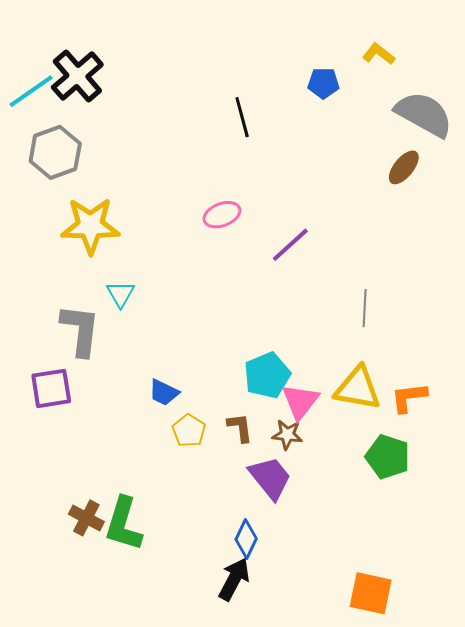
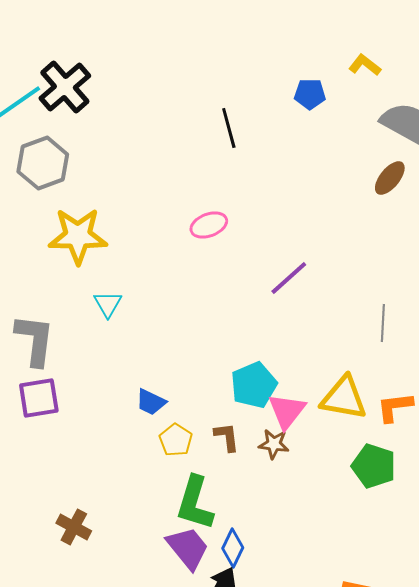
purple line: (290, 245) -> (289, 278), moved
gray line: (365, 308) -> (383, 323), moved
gray L-shape: (80, 330) -> (35, 340), moved
purple trapezoid: (270, 478) -> (188, 548), moved
green L-shape: (124, 524) -> (195, 503), moved

